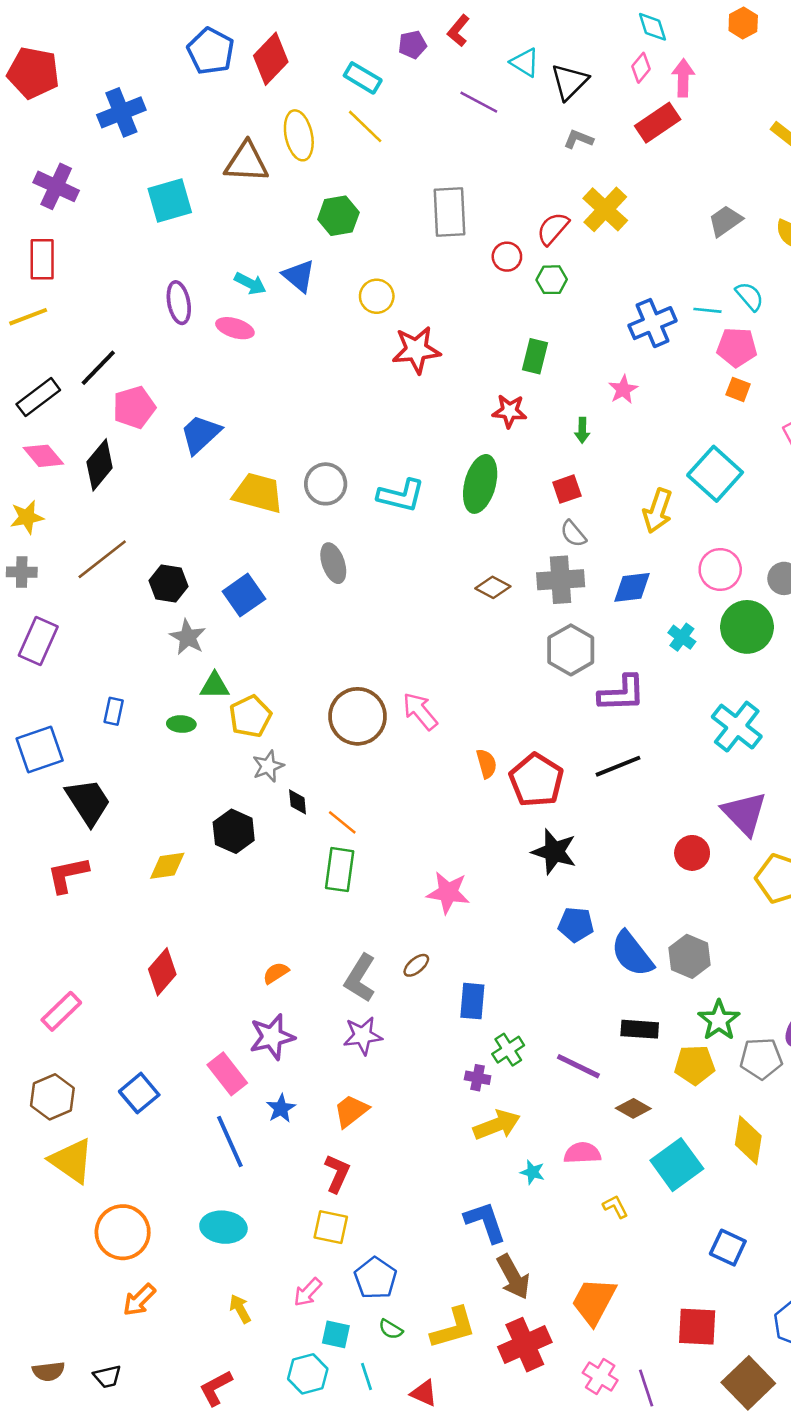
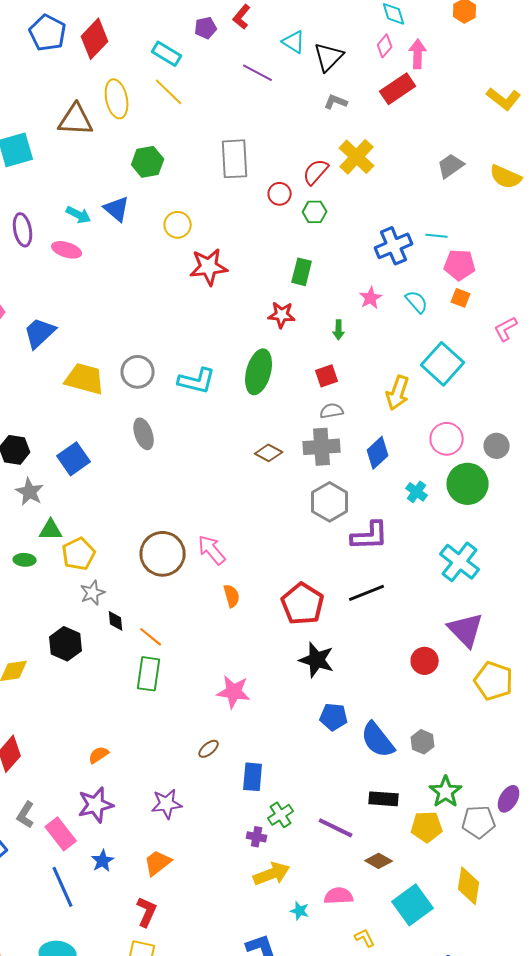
cyan semicircle: (750, 296) -> (417, 302), moved
gray semicircle: (573, 534) -> (332, 411), turned 120
blue diamond: (632, 587) -> (378, 453), turned -36
orange semicircle: (487, 764) -> (232, 596), moved
gray hexagon: (690, 956) -> (423, 742), size x0.7
gray L-shape: (360, 978) -> (26, 815), moved, size x0.7

